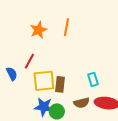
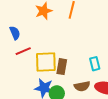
red line: (29, 61) -> (23, 51), moved, turned 35
blue semicircle: (12, 74) -> (15, 33), moved

